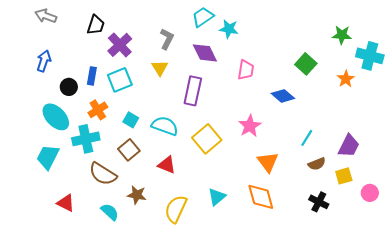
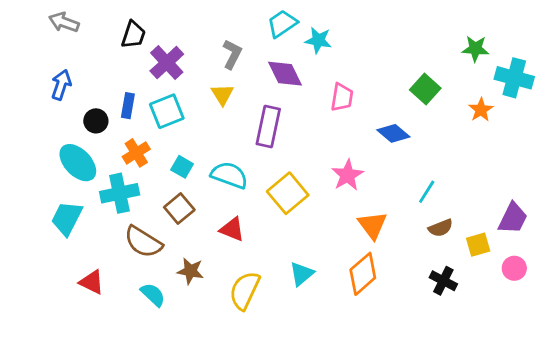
purple trapezoid: (349, 146) -> (513, 218), moved
orange diamond: (261, 197) -> (363, 274), turned 64

